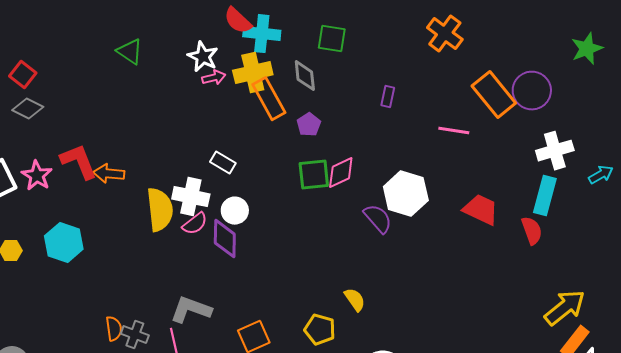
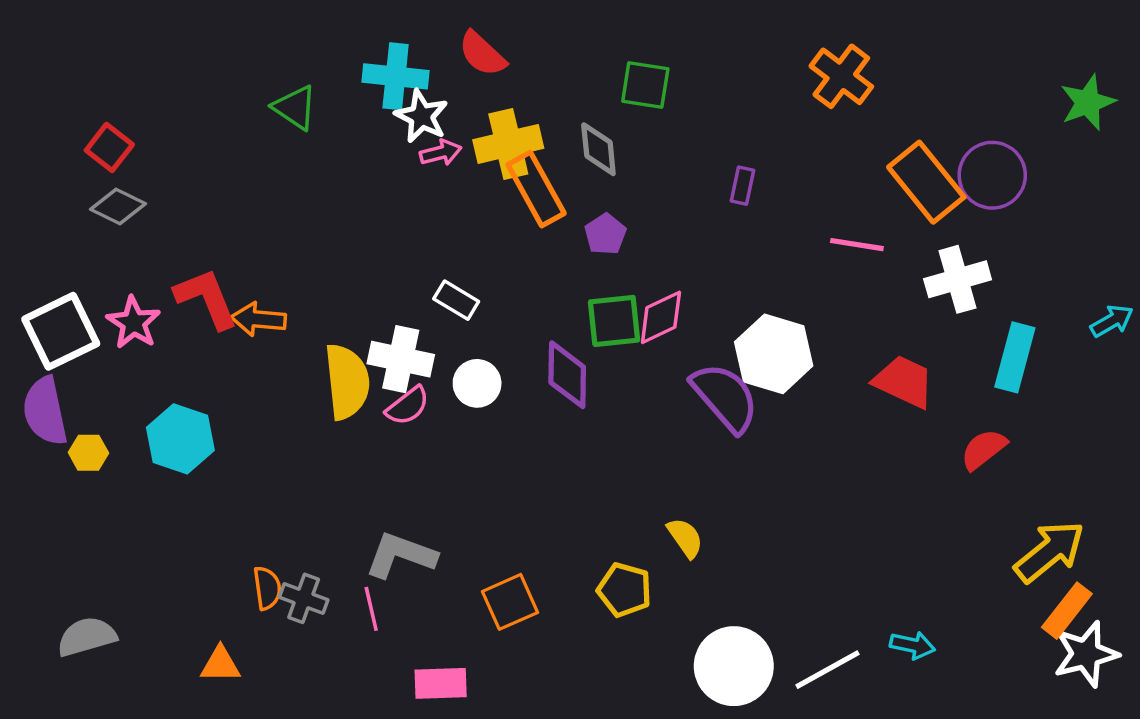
cyan cross: (262, 34) -> (396, 76), moved
white cross: (555, 151) -> (958, 279), moved
purple semicircle: (378, 219) -> (725, 397), size x1.4
red semicircle: (532, 231) -> (984, 449), moved, turned -108
purple diamond: (225, 239) -> (567, 375), moved

